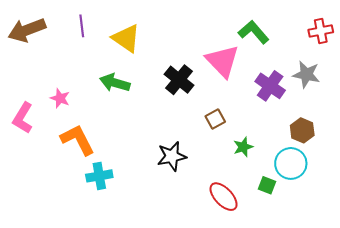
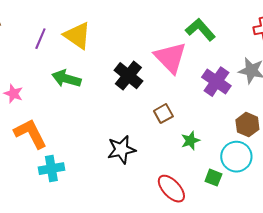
purple line: (82, 26) -> (40, 39), moved, turned 30

